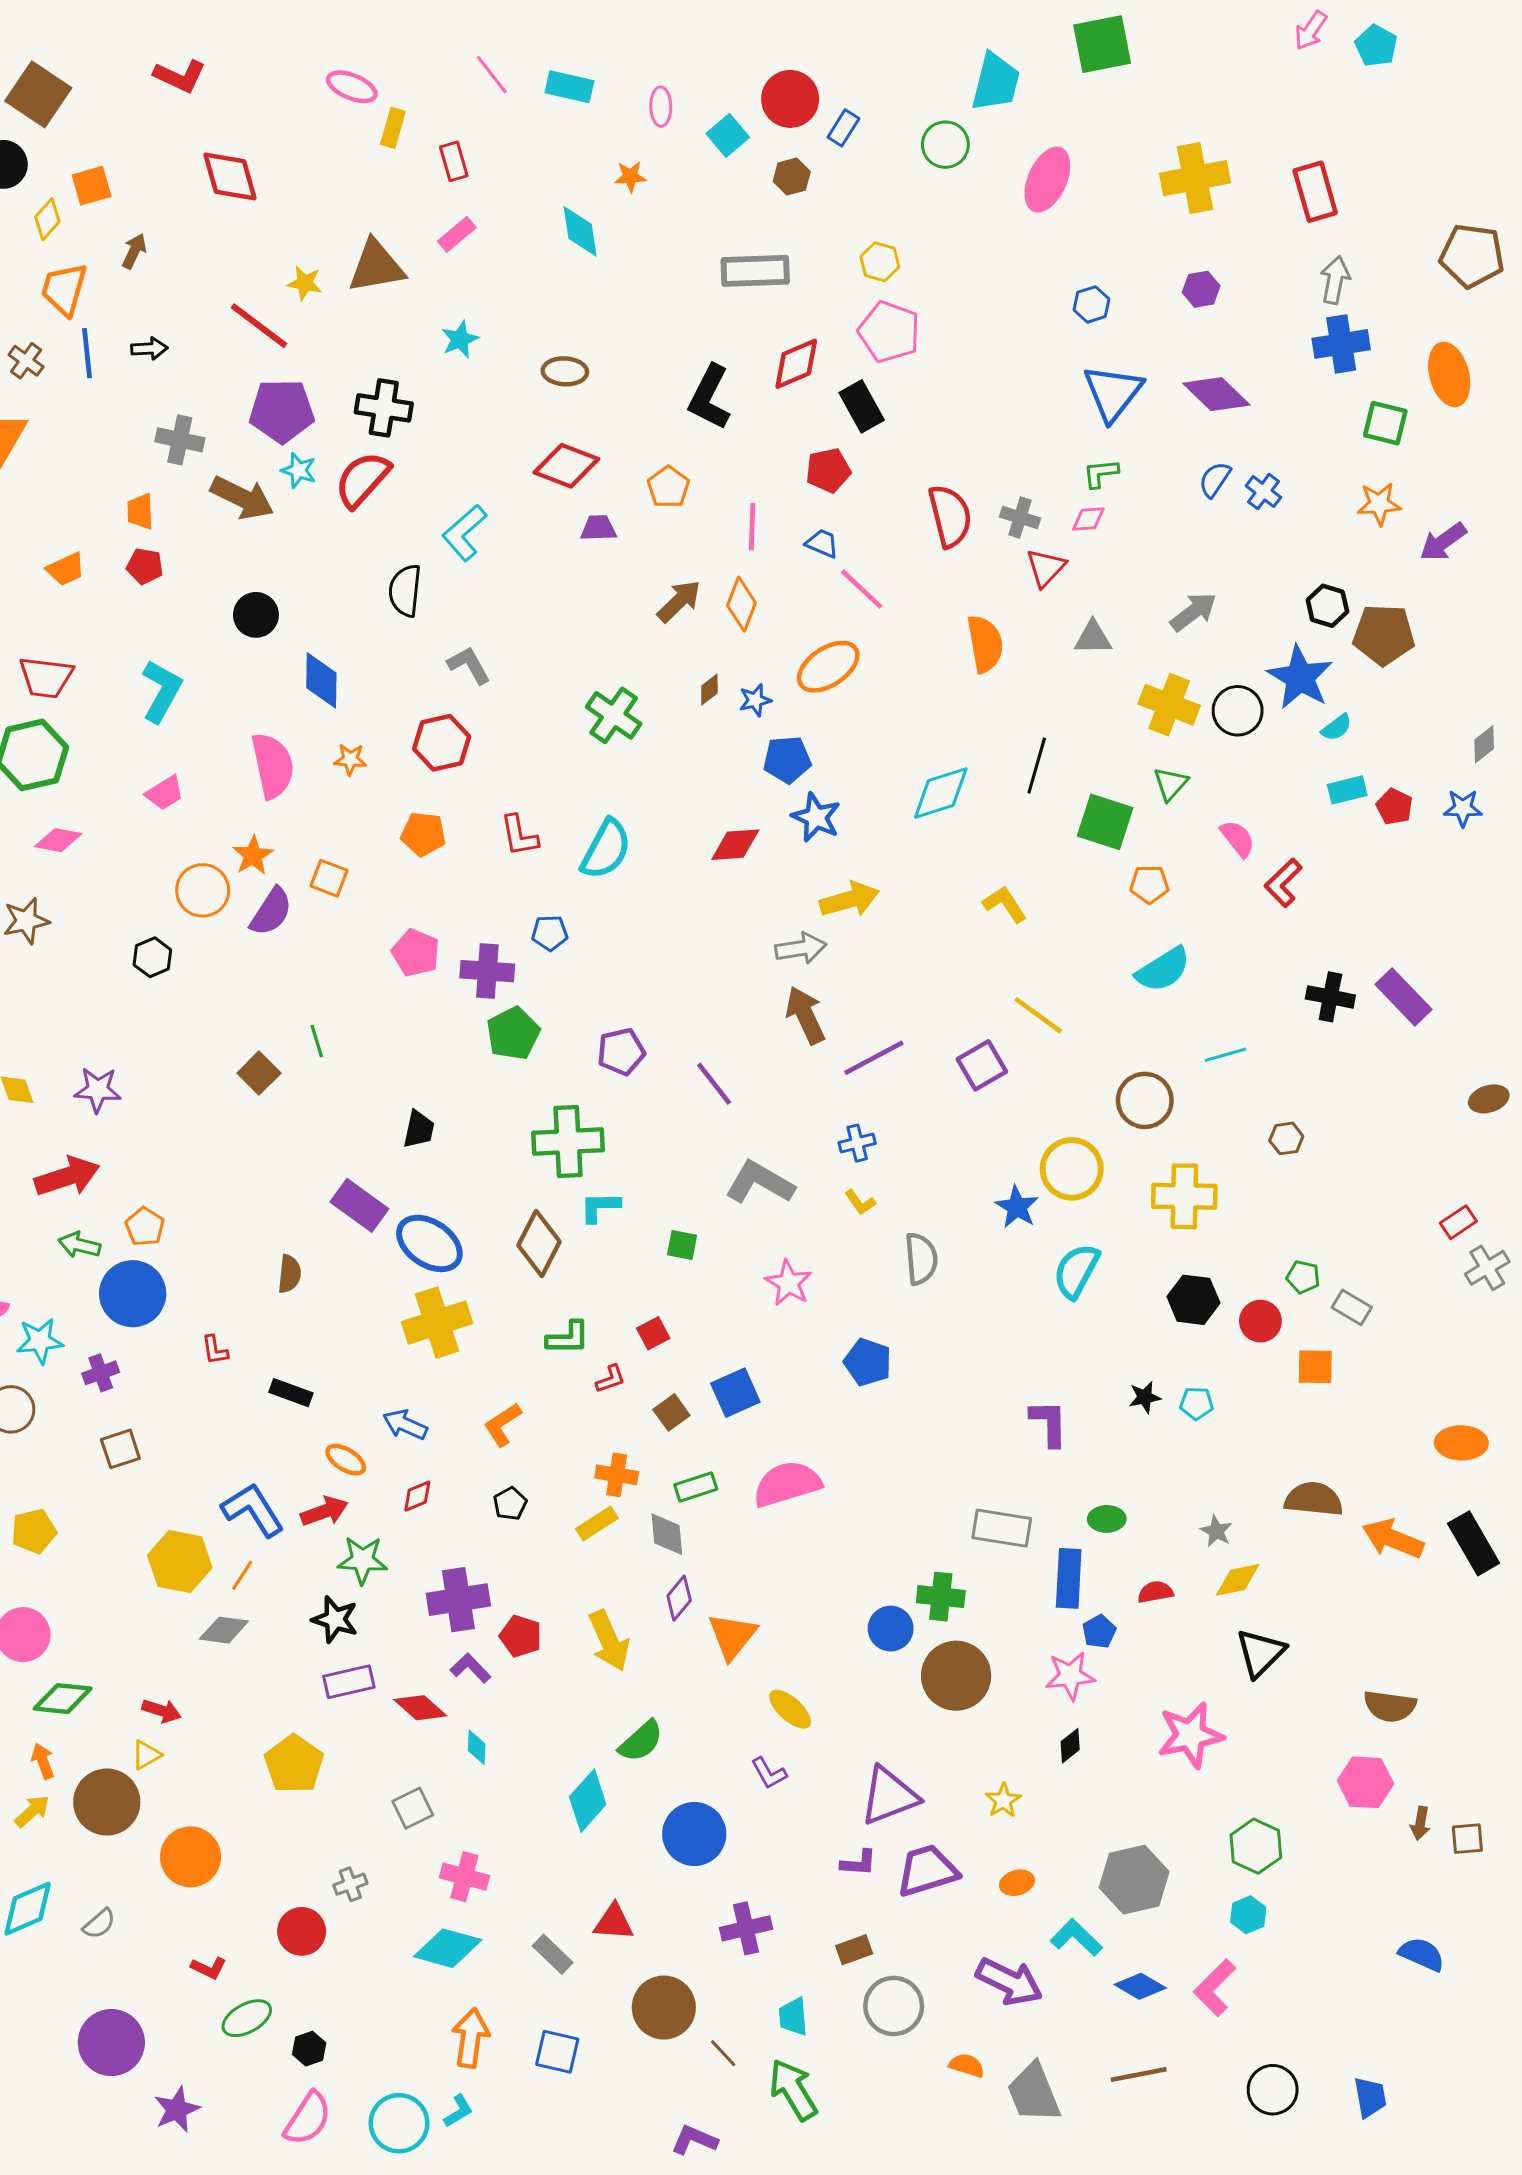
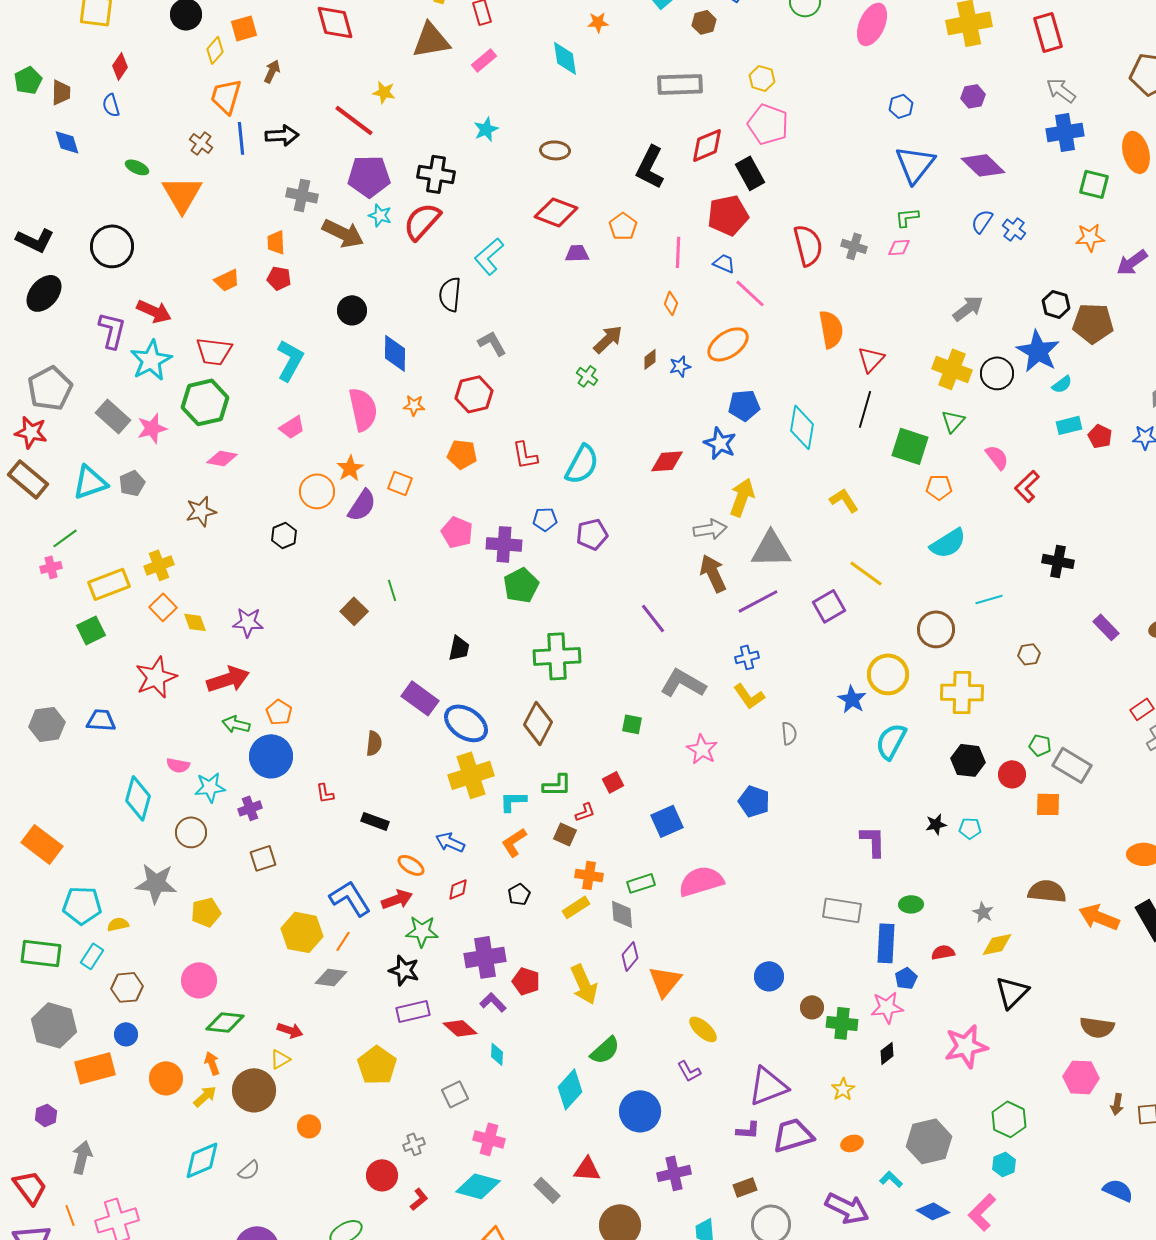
brown triangle: (376, 266) -> (431, 40), moved
gray arrow: (1335, 280) -> (1061, 90), turned -64
black arrow: (149, 349) -> (282, 135), size x1.4
red pentagon: (828, 470) -> (728, 215), size x1.4
red triangle: (1046, 568) -> (871, 359), moved
brown arrow: (679, 601) -> (608, 339), moved
orange diamond: (741, 604) -> (671, 303), size x0.7
gray triangle: (1093, 638) -> (771, 549), moved, size x1.6
green cross: (614, 715) -> (587, 376), size x0.6
blue pentagon: (787, 759) -> (744, 405), moved
cyan diamond: (941, 793) -> (802, 427), turned -63
yellow arrow: (850, 900) -> (742, 497), turned -54
purple rectangle: (1404, 997) -> (1106, 627), moved, size x0.7
purple pentagon: (621, 1052) -> (592, 534), moved
yellow L-shape: (860, 1202) -> (749, 696), size x1.5
cyan L-shape: (600, 1207) -> (513, 801), moved
gray semicircle: (921, 1259) -> (789, 733), size x0.7
gray rectangle: (1352, 1307) -> (1072, 765), size x1.5
brown square: (671, 1412) -> (565, 834), moved, turned -30
green cross: (941, 1597) -> (842, 1023), moved
brown circle: (956, 1676) -> (812, 1007), size x0.5
orange circle: (190, 1857) -> (309, 1126), size x0.6
cyan L-shape: (1076, 1938) -> (891, 1179), size x0.7
red L-shape: (209, 1968) -> (419, 1199), moved, turned -65

